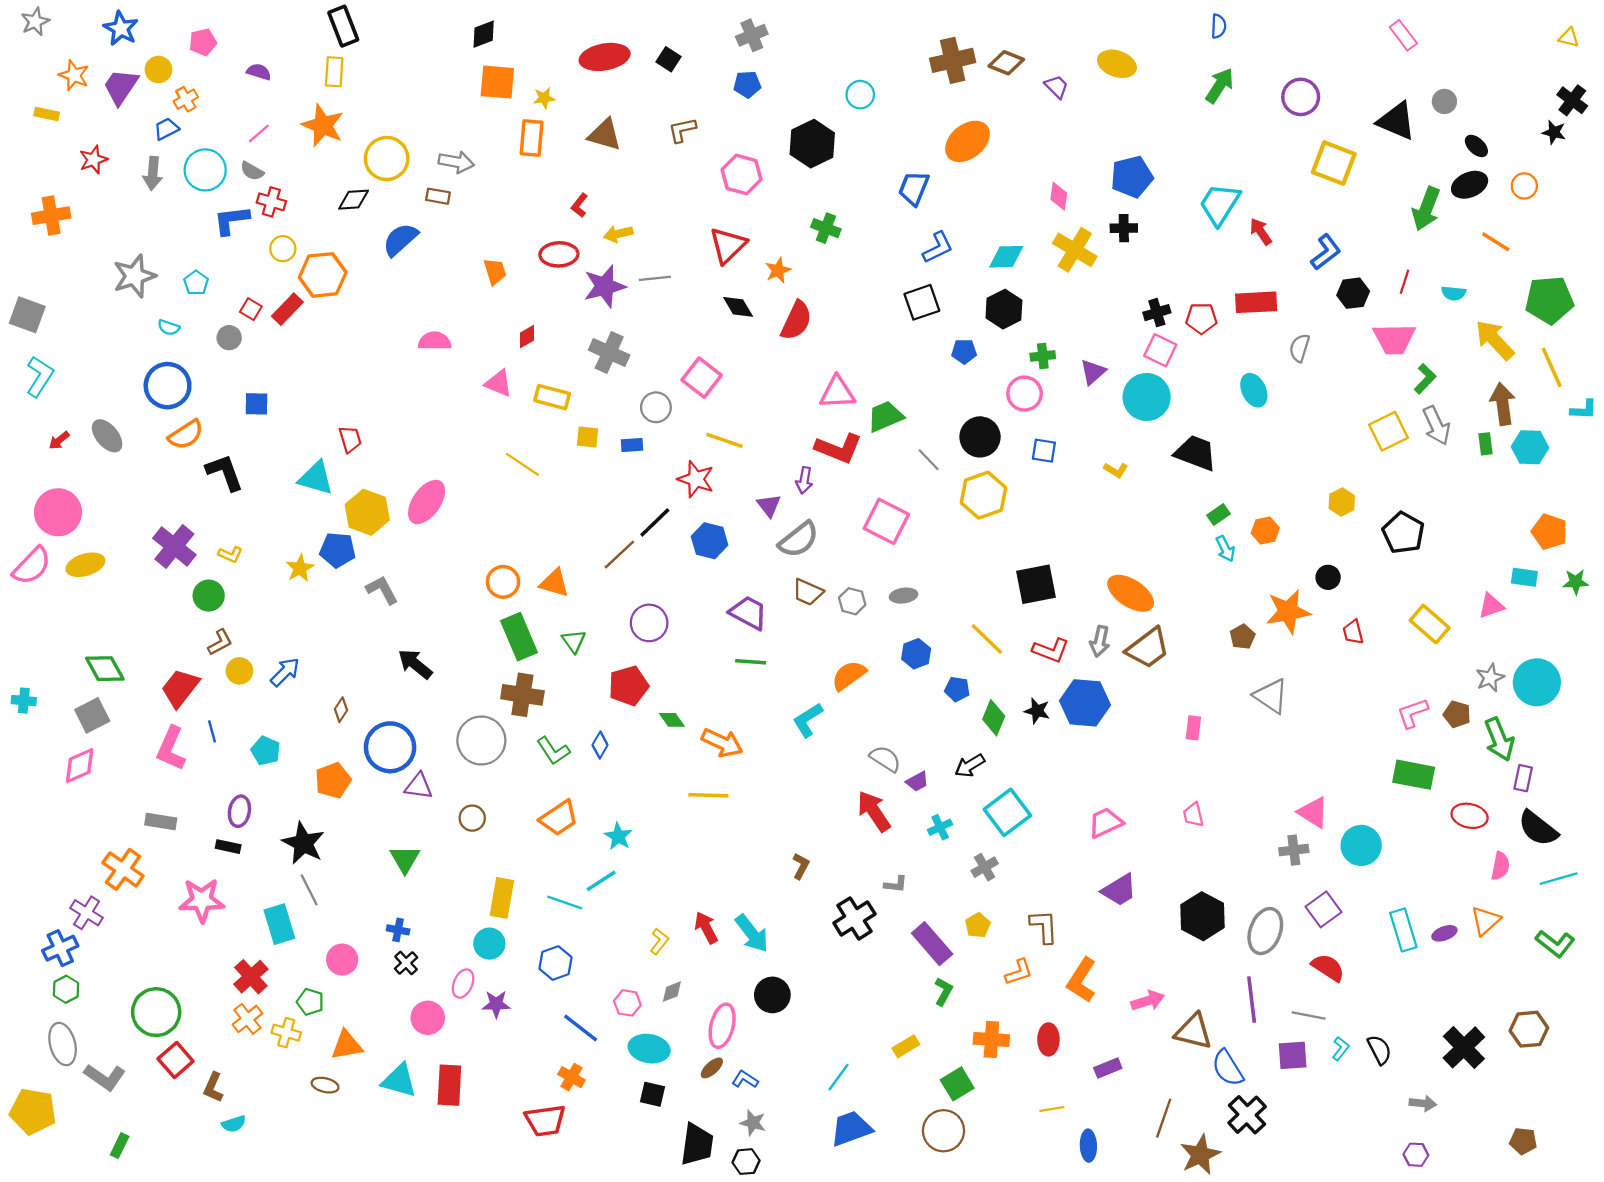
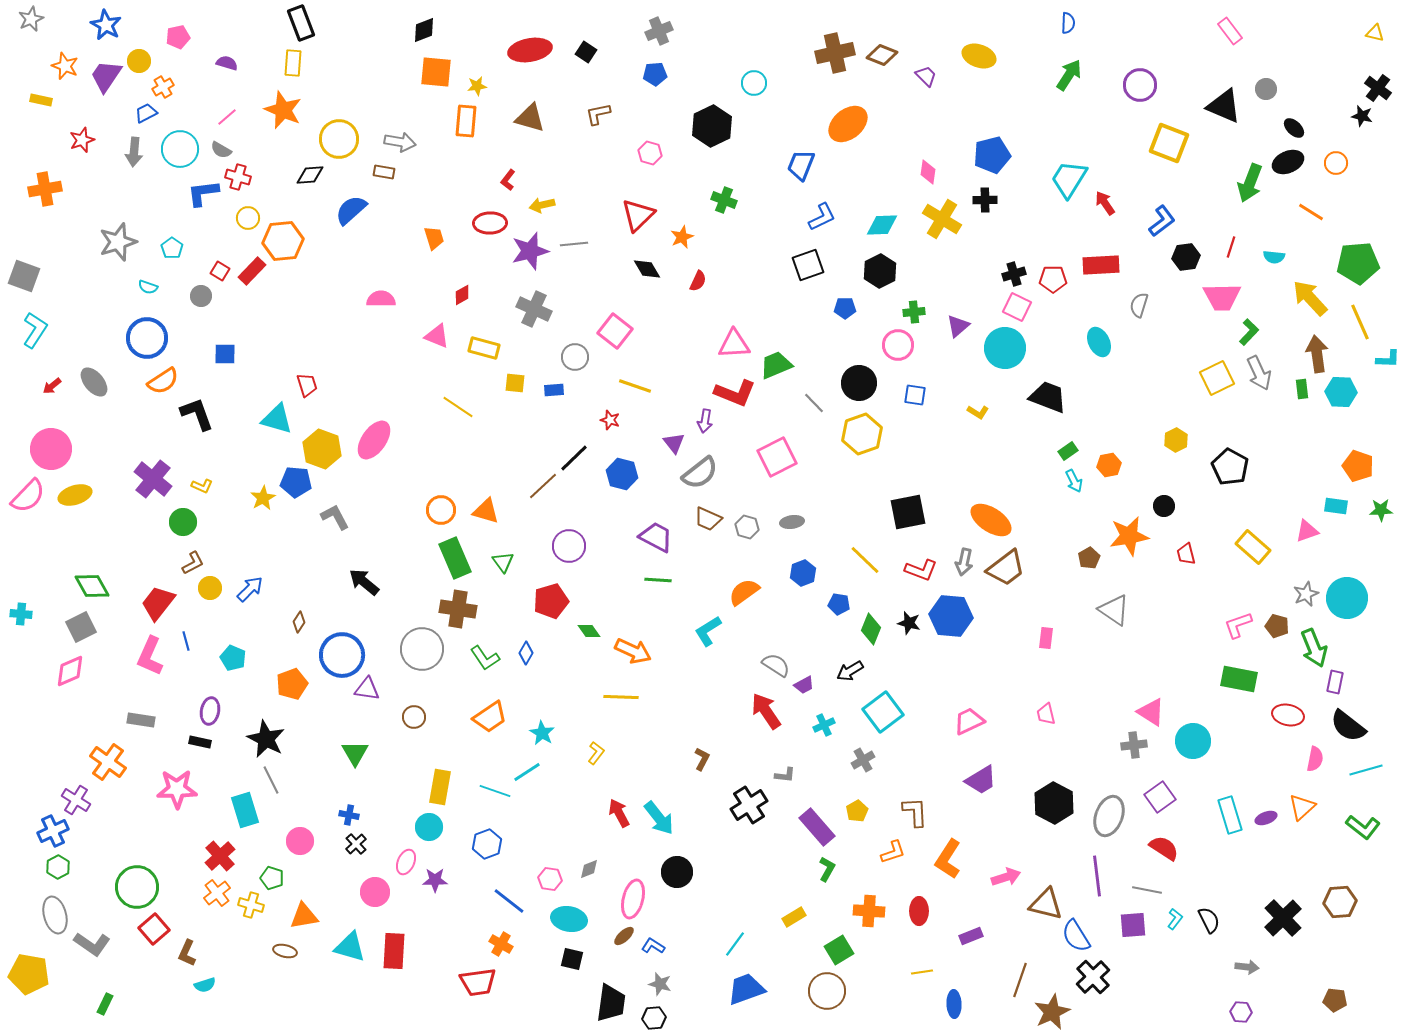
pink hexagon: (742, 174) -> (650, 153), size x0.7
red semicircle: (796, 321) -> (698, 281), size x0.6
red star: (696, 479) -> (610, 420), size x0.6
pink square: (886, 521) -> (777, 457), turned 36
yellow L-shape: (659, 941) -> (596, 753), moved

